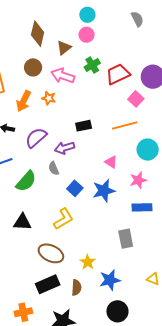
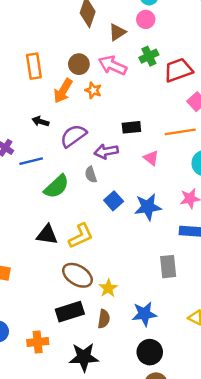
brown circle: (33, 67) -> (79, 64), moved
pink triangle: (111, 162) -> (151, 158), moved
yellow L-shape: (63, 219) -> (81, 236), moved
yellow star: (88, 262) -> (108, 288), moved

